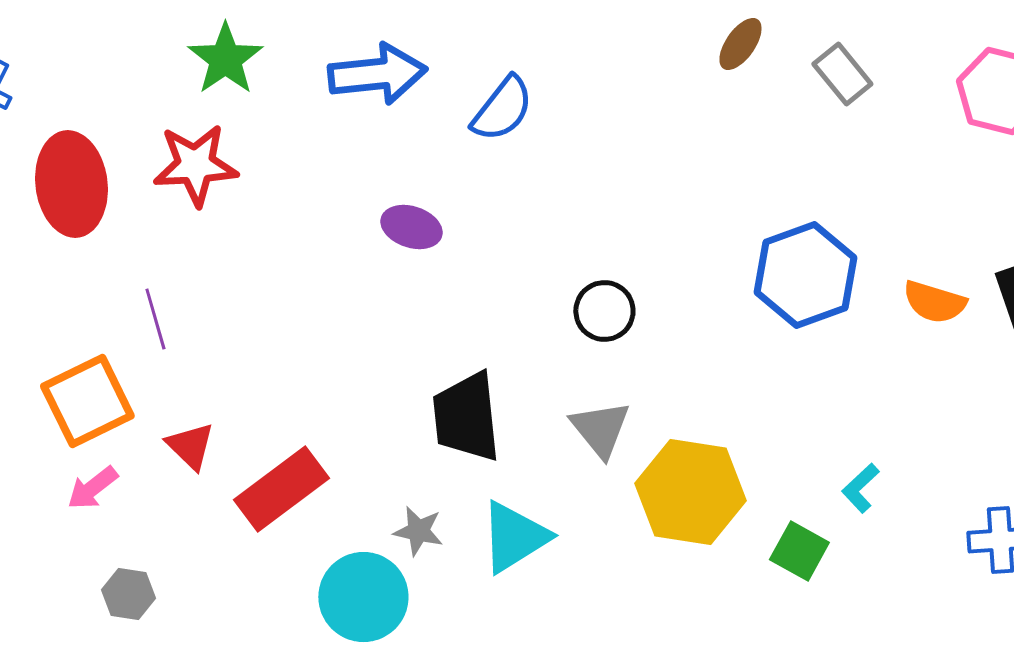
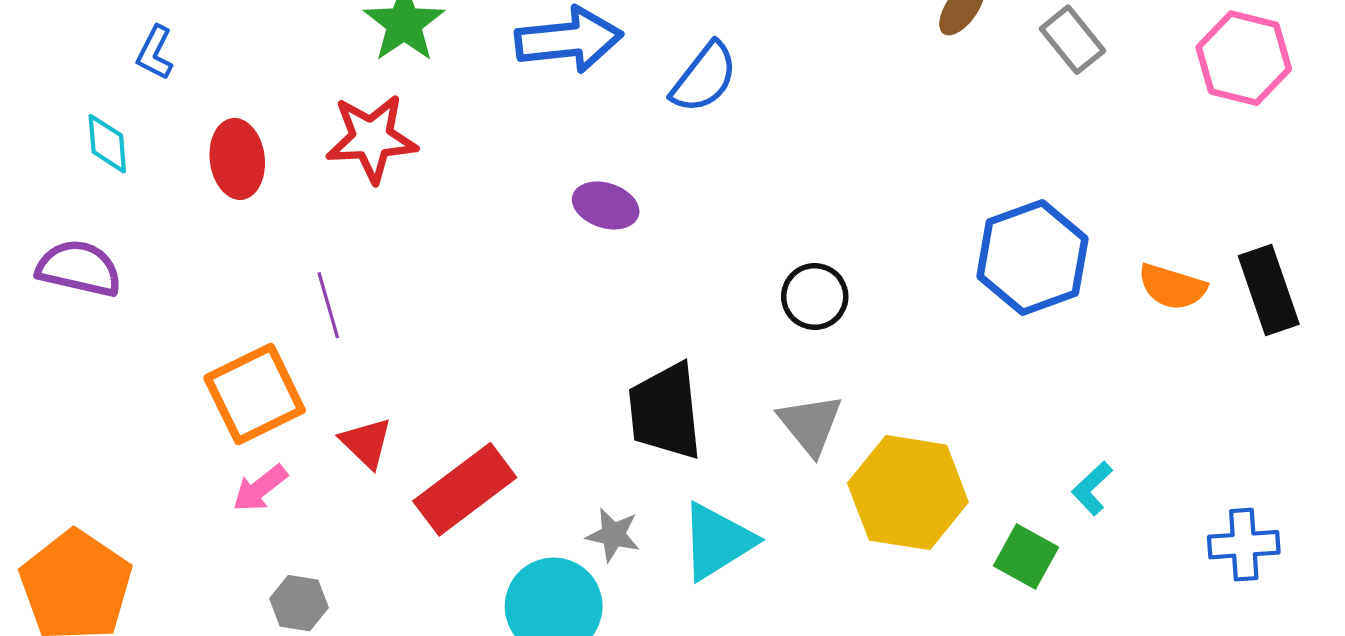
red ellipse: (71, 184) -> (237, 159), size x0.7

